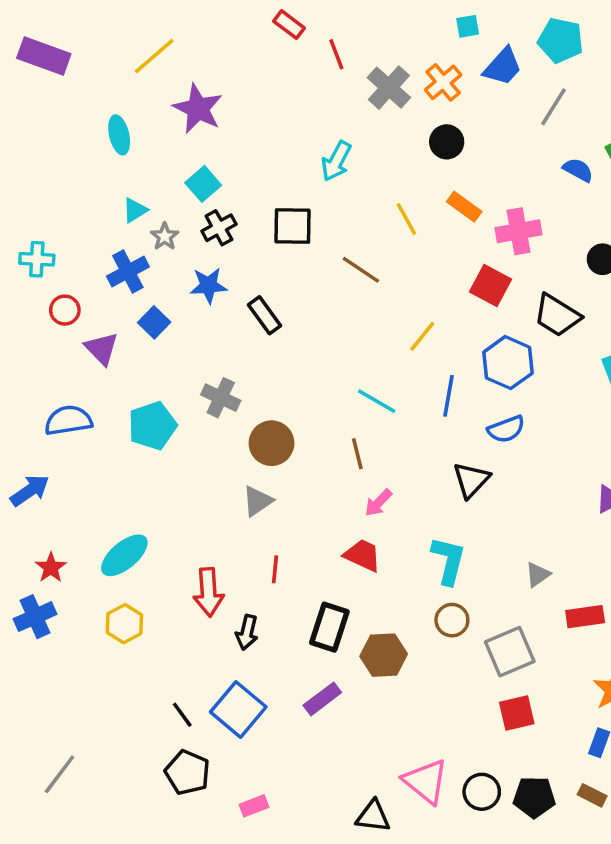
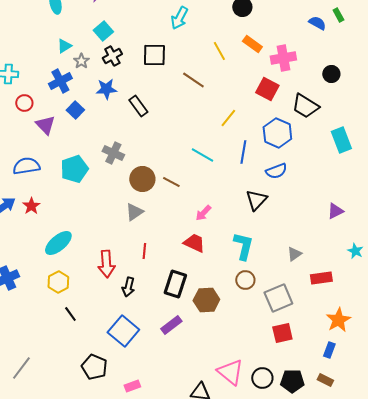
brown line: (357, 454) -> (171, 182), moved, turned -48
red star: (51, 568) -> (31, 206), moved
black line: (182, 715) -> (70, 314), moved

